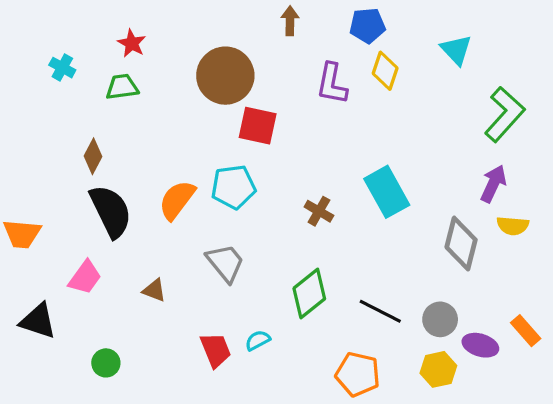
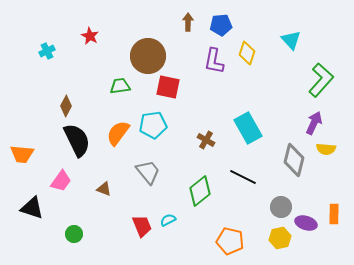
blue pentagon: (367, 26) -> (221, 25), moved
cyan cross: (62, 68) -> (47, 51), turned 35
green trapezoid: (122, 87) -> (120, 86), moved
black line: (380, 311) -> (243, 177), moved
orange rectangle: (526, 331) -> (334, 214), turned 42

